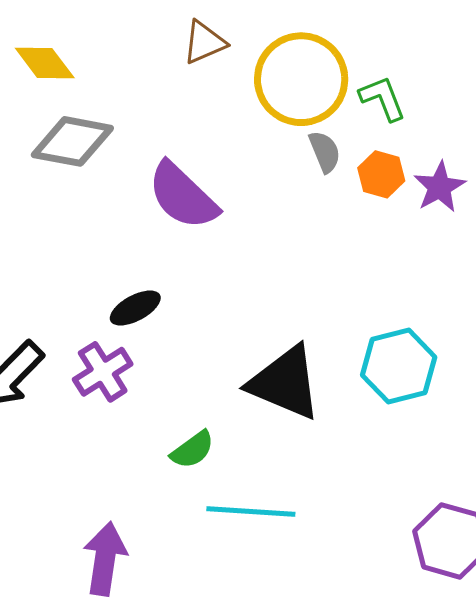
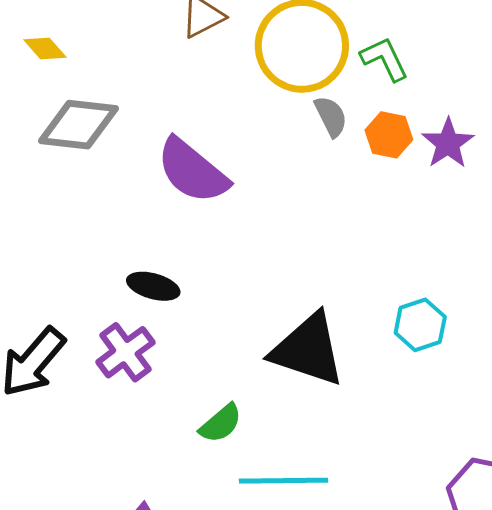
yellow diamond: (45, 63) -> (45, 48), size x0.7
black ellipse: (135, 308) -> (153, 286), turned 48
cyan hexagon: (399, 366) -> (420, 325), size x0.7

